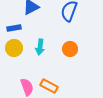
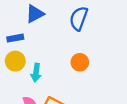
cyan arrow: (40, 47) -> (36, 73), moved

